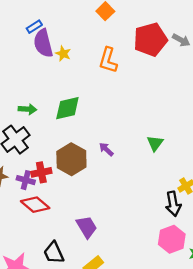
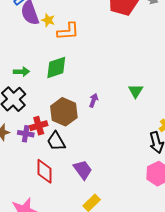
orange L-shape: (108, 60) -> (68, 31), moved, turned -105
purple arrow: (106, 149) -> (94, 100), turned 72
red diamond: (35, 205) -> (44, 171), moved, turned 55
black trapezoid: (54, 253) -> (56, 141), moved

